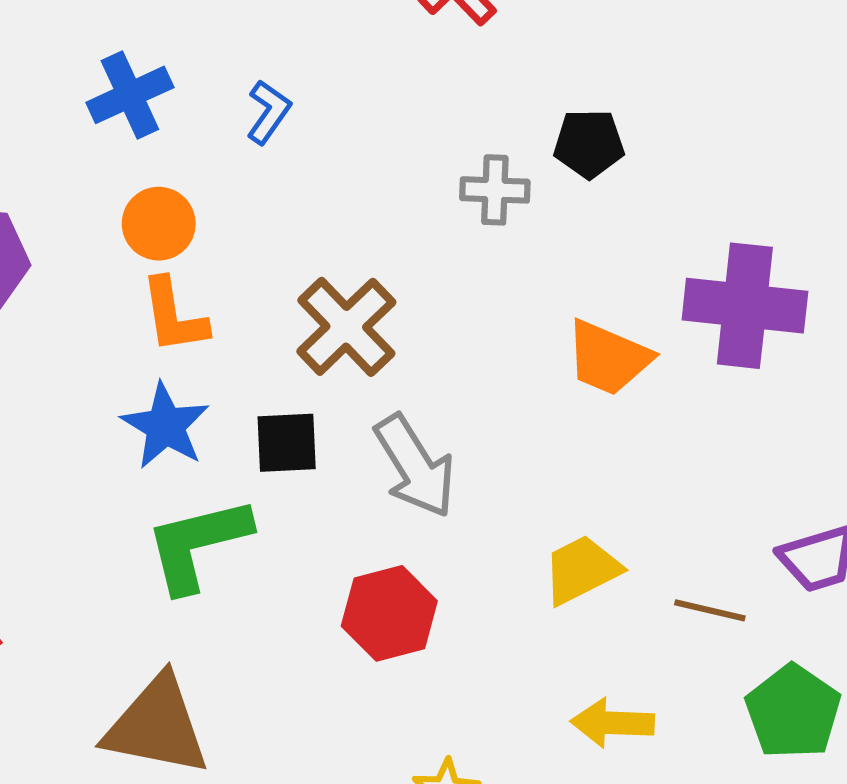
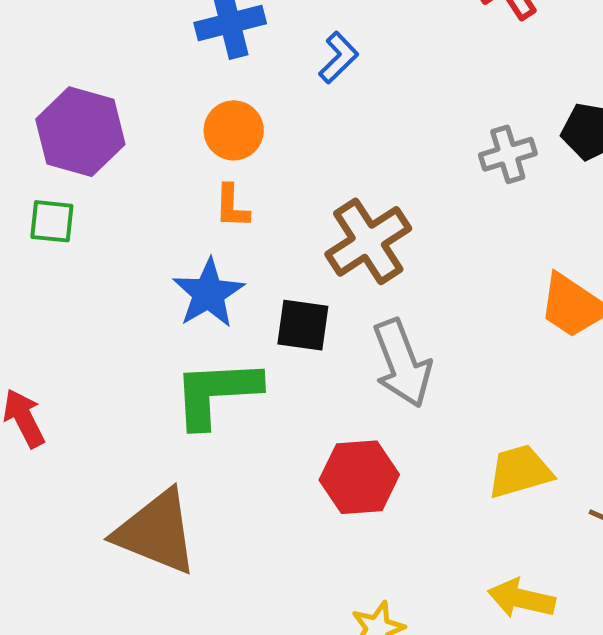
gray cross: (495, 190) -> (508, 154), turned -30
orange L-shape: (174, 316) -> (232, 206), size x0.7

